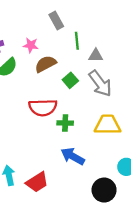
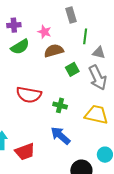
red semicircle: (43, 107) -> (29, 95), moved

